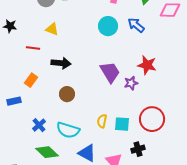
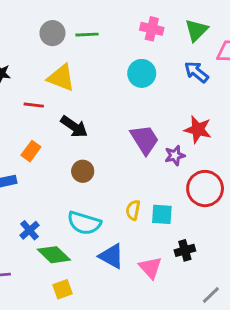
blue arrow: (136, 25) -> (196, 72), moved
yellow triangle: (52, 29) -> (61, 78), size x1.5
black arrow: (61, 63) -> (74, 127), turned 30
red circle: (152, 119) -> (205, 189), moved
blue cross: (39, 125) -> (29, 230), moved

